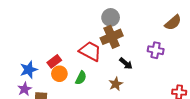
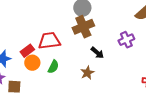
purple cross: (156, 50) -> (126, 40), turned -35
red trapezoid: (90, 51) -> (49, 41), moved, turned -35

